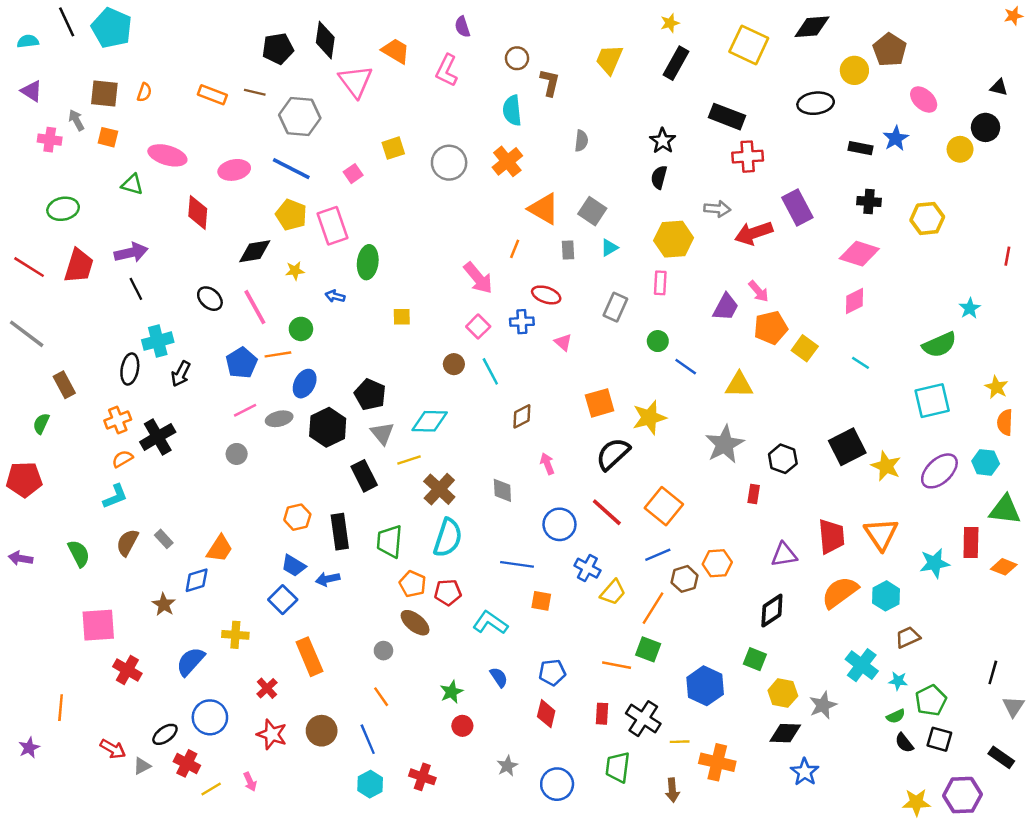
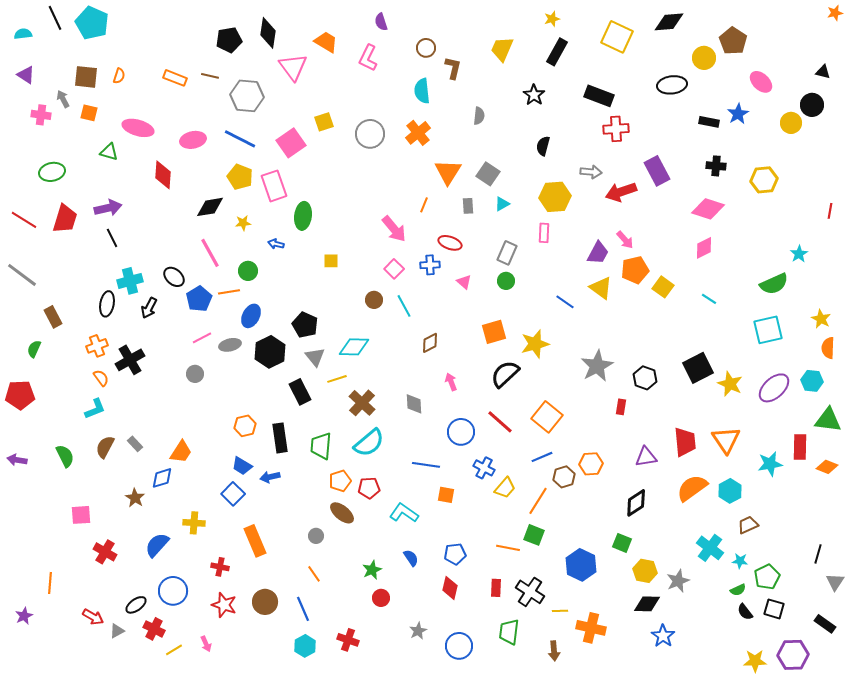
black star: (663, 141) -> (534, 95), moved
pink square: (353, 174) -> (291, 143), size x1.8
orange triangle: (544, 209) -> (448, 172), turned 32
black ellipse: (210, 299) -> (174, 277), moved
green circle: (658, 341) -> (506, 281), moved
yellow triangle: (739, 385) -> (601, 288), moved, turned 35
orange semicircle: (123, 459) -> (101, 378), turned 84
cyan semicircle: (448, 538) -> (369, 443), turned 32
orange pentagon: (413, 584) -> (340, 481), turned 30
pink square: (98, 625) -> (81, 515), size x0.7
red cross: (267, 688) -> (220, 567), turned -36

